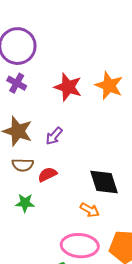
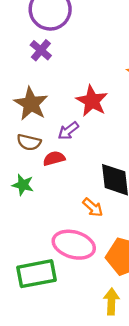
red star: (68, 87) -> (92, 101), moved
purple arrow: (54, 136) -> (68, 131), moved

